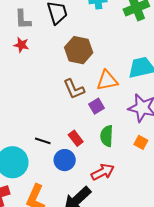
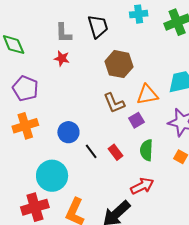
black line: (43, 141) -> (91, 151), moved, turned 35
blue circle: (65, 160) -> (68, 132), moved

